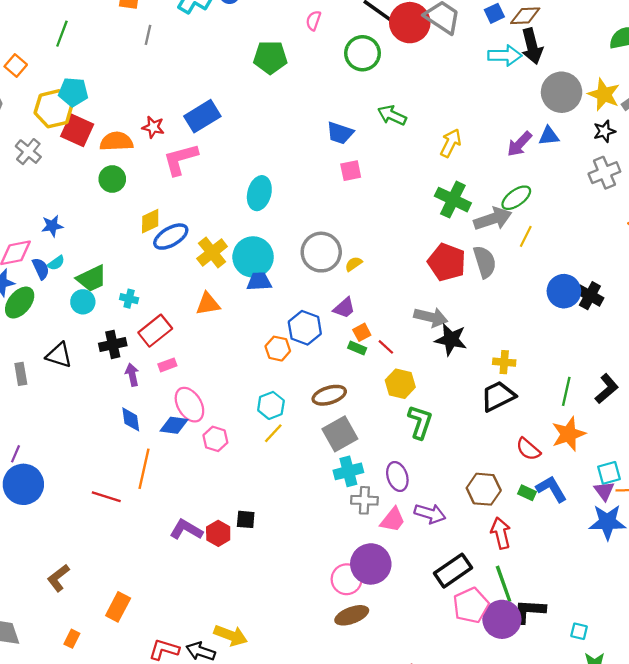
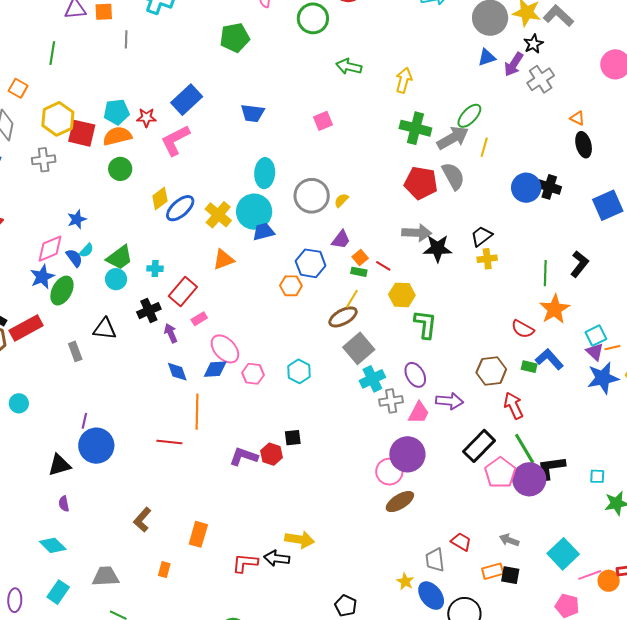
cyan pentagon: (73, 92) -> (117, 112), moved
blue trapezoid: (340, 133) -> (253, 113), moved
purple arrow: (519, 144) -> (514, 64), moved
gray cross: (28, 152) -> (44, 160), turned -35
cyan ellipse: (259, 193) -> (265, 173), moved
black trapezoid: (498, 396) -> (482, 236), moved, size x0.7
cyan hexagon: (271, 405) -> (299, 371), moved
yellow line: (273, 433) -> (352, 299), moved

